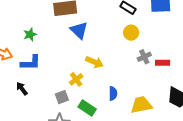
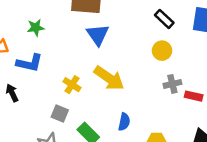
yellow arrow: (95, 62) -> (109, 78), size x1.4
yellow cross: (76, 79) -> (72, 85), moved, turned -32
gray square: (62, 97) -> (60, 113), turned 32

